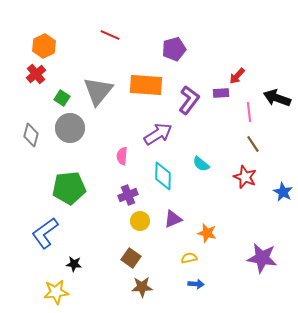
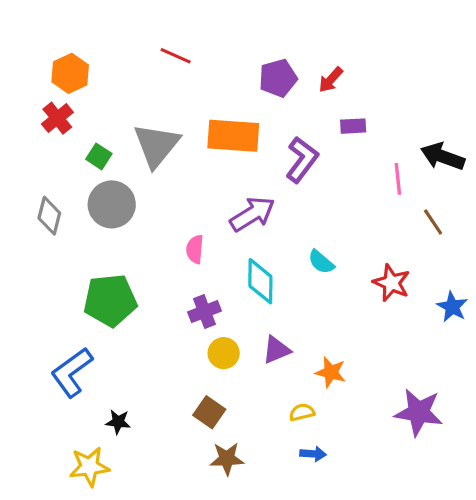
red arrow: (237, 76) -> (331, 80), moved
purple rectangle: (221, 93) -> (353, 126), moved
brown line: (253, 144) -> (433, 222), moved

